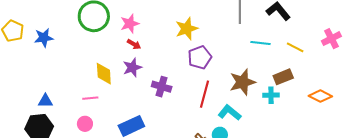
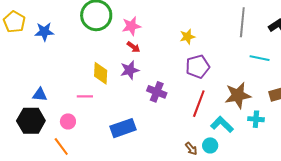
yellow star: (187, 29) -> (187, 37), size x0.7
cyan cross: (271, 95) -> (256, 119), moved
pink circle: (85, 124) -> (68, 121), moved

